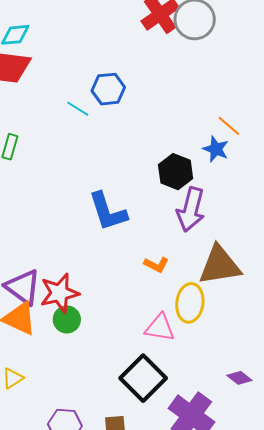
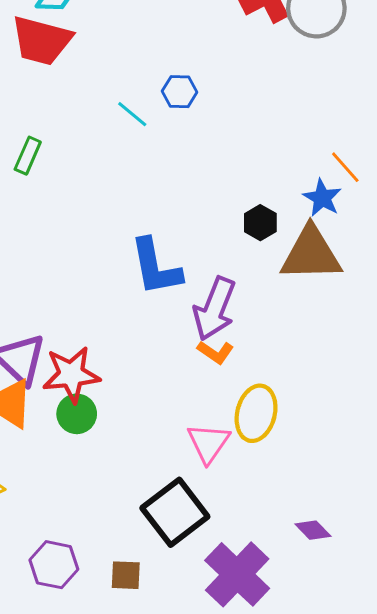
blue hexagon: (108, 89) -> (180, 92), size x0.7
black hexagon: (176, 172) -> (260, 223), size x0.7
purple arrow: (191, 209) -> (215, 309), moved
brown triangle: (220, 265) -> (311, 254), moved
pink triangle: (160, 328) -> (208, 443), turned 48

